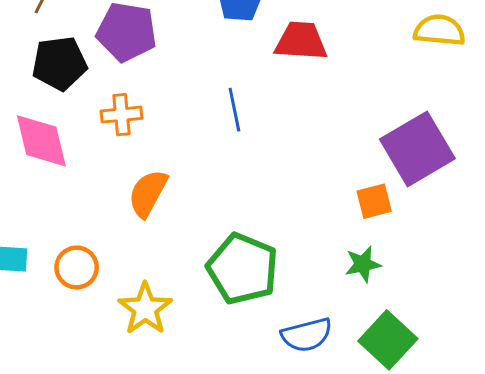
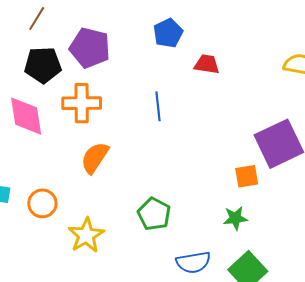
red trapezoid: (301, 41) -> (207, 64), size x0.7
orange cross: (121, 115) -> (82, 103), size x1.4
green pentagon: (243, 269) -> (154, 214), size x0.7

